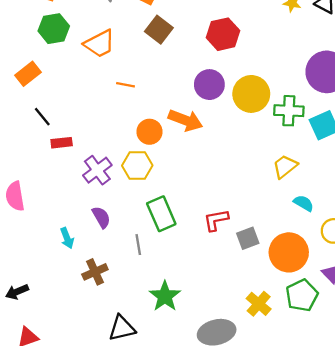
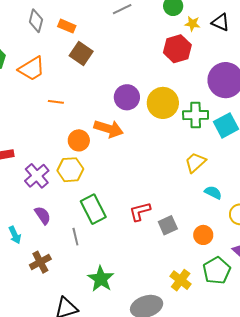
red hexagon: (223, 34) -> (177, 49), moved
orange circle: (289, 252) -> (203, 235), size x0.6

